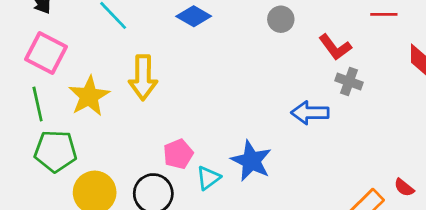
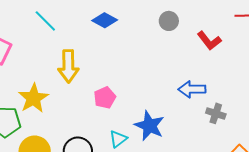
gray cross: (349, 82) -> (216, 113), moved
yellow star: (89, 96) -> (33, 98), moved
pink pentagon: (178, 154) -> (105, 98), moved

